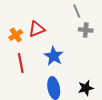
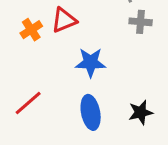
blue star: (54, 56) -> (91, 62), turned -30
red line: (21, 63) -> (28, 103), moved, turned 60

